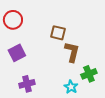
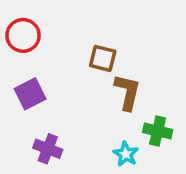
green cross: (89, 74) -> (158, 131), turned 35
purple cross: (27, 84) -> (48, 149), turned 35

